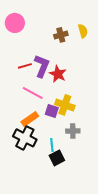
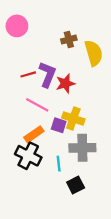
yellow semicircle: (83, 31) -> (94, 53), moved, size x1.6
red star: (58, 74) -> (65, 84), turned 30
gray cross: (73, 131) -> (82, 148), size x1.6
black square: (57, 158) -> (76, 185), moved

